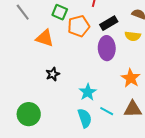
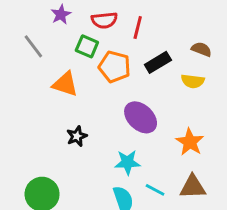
orange pentagon: (79, 26) -> (114, 67), turned 30
purple ellipse: (107, 48) -> (141, 117), moved, turned -45
cyan star: (88, 92) -> (128, 162), turned 30

